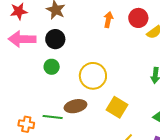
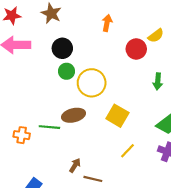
red circle: (138, 18) -> (136, 49), moved
black circle: (55, 39) -> (62, 48), moved
green circle: (52, 67) -> (66, 71), moved

